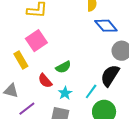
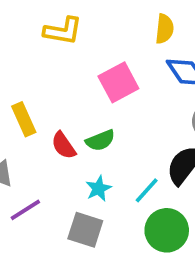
pink square: (36, 41) -> (118, 82), moved
red semicircle: (45, 81) -> (64, 146), moved

